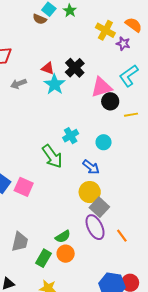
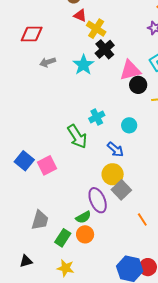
yellow cross: (105, 30) -> (96, 29), moved
red triangle: (48, 68) -> (80, 15), moved
pink square: (24, 187) -> (47, 165), turned 36
purple ellipse: (95, 227) -> (98, 200), moved

